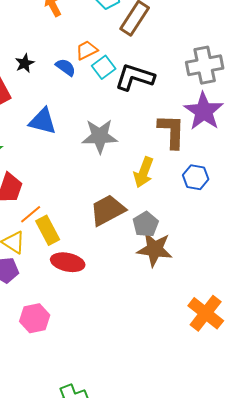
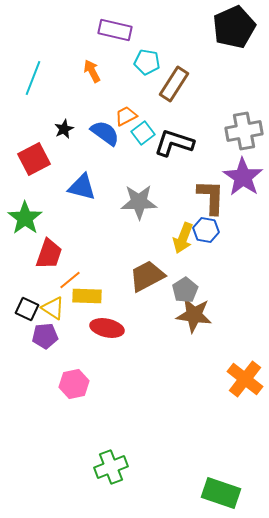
blue semicircle: (66, 67) -> (105, 133), size x1.4
blue hexagon: (196, 177) -> (206, 230), moved
yellow rectangle: (48, 230) -> (87, 296), turned -60

